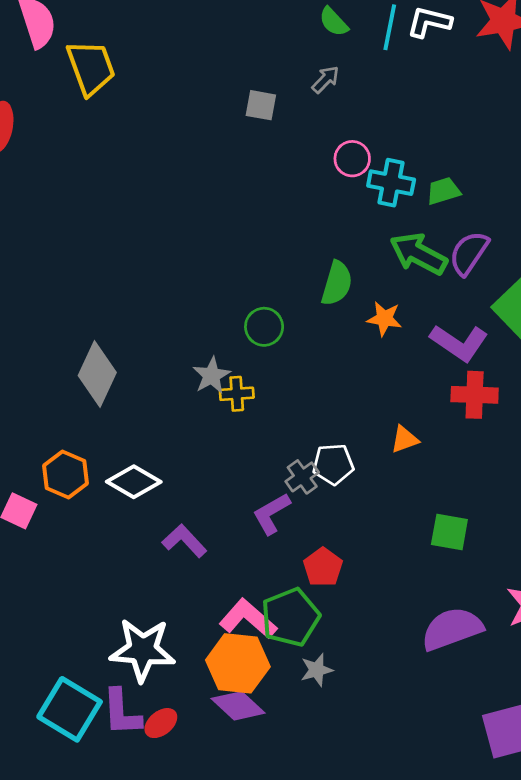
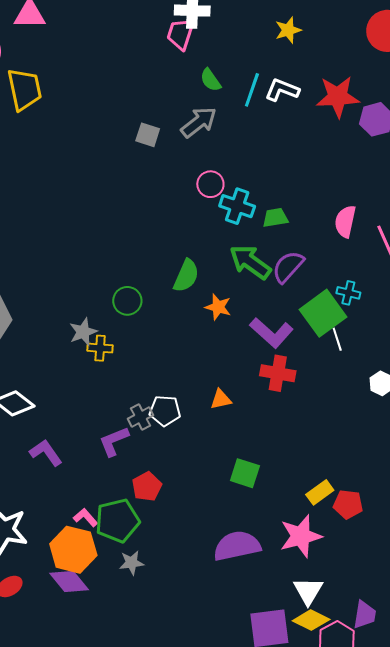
gray arrow: (326, 79) -> (199, 122), size x1.6
pink L-shape: (248, 619) -> (86, 517), size x0.6

